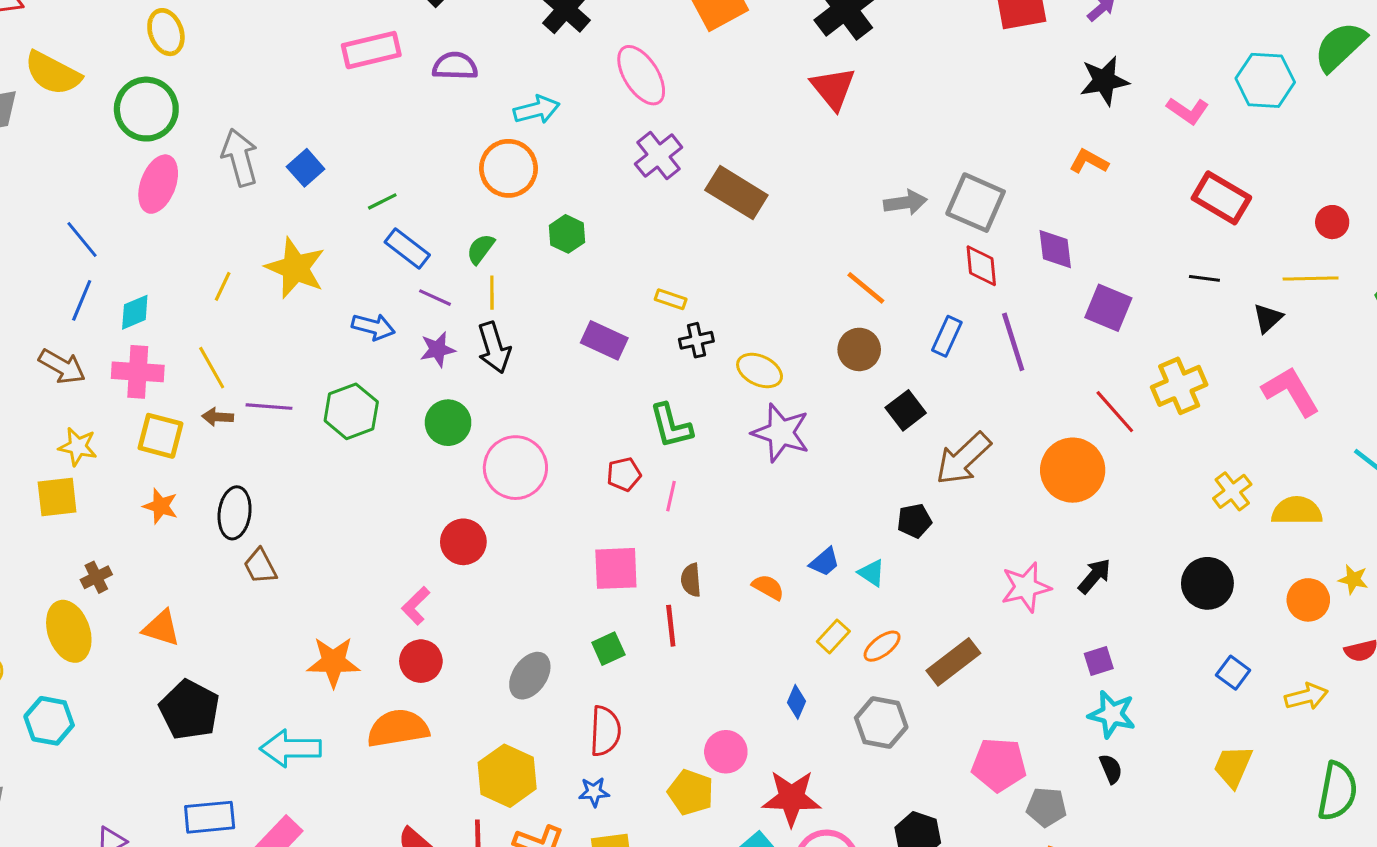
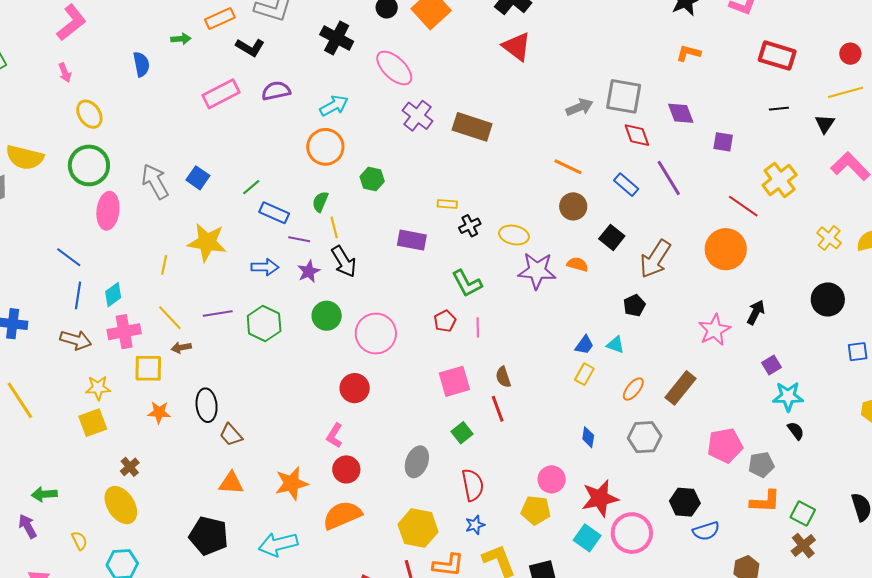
purple square: (1108, 308) -> (723, 142), size x0.7
blue rectangle: (947, 336) -> (626, 185), turned -60
purple line: (269, 407) -> (218, 313), moved
orange semicircle: (768, 587) -> (578, 264), moved
orange triangle: (161, 628) -> (231, 483), moved
yellow rectangle: (833, 636) -> (584, 374), moved
blue square: (1233, 673) -> (858, 352), turned -30

